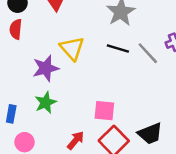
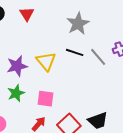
yellow triangle: (72, 48) -> (46, 61), moved
pink square: (104, 111) -> (45, 99), moved

